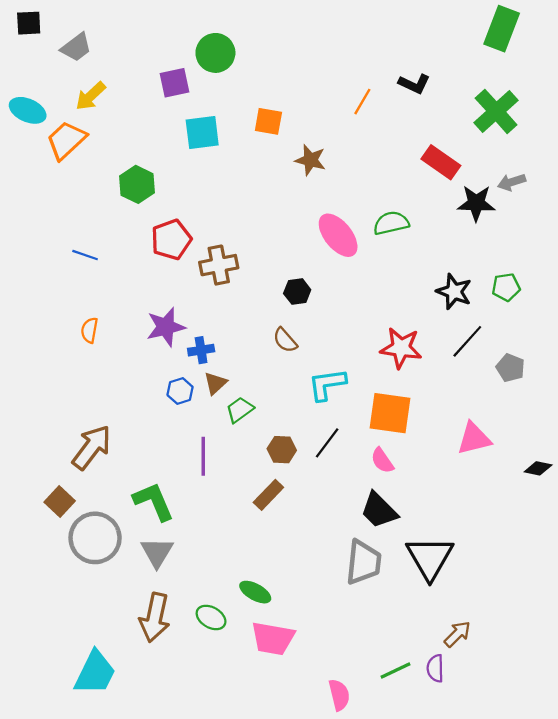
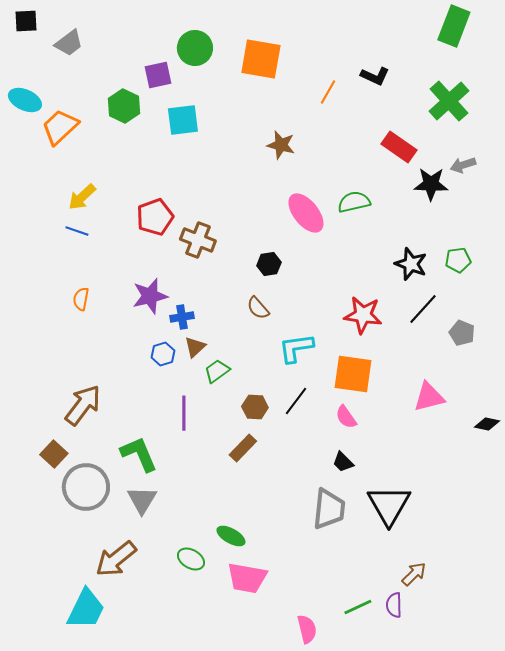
yellow arrow: (91, 96) -> (82, 197), moved
orange square: (268, 121) -> (261, 59), moved, size x1.6
green hexagon: (137, 184) -> (124, 106), moved
brown cross: (219, 265) -> (198, 240), turned 32
black trapezoid: (379, 510) -> (343, 462), size x0.6
brown arrow: (155, 617) -> (116, 559), moved, turned 39

